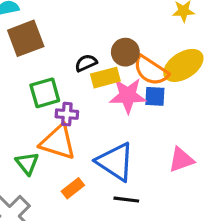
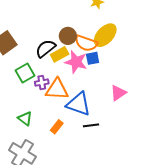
black semicircle: (86, 63) -> (46, 49), size x1.5
pink star: (128, 96) -> (76, 62), turned 30
orange triangle: (58, 142) -> (57, 89), moved

